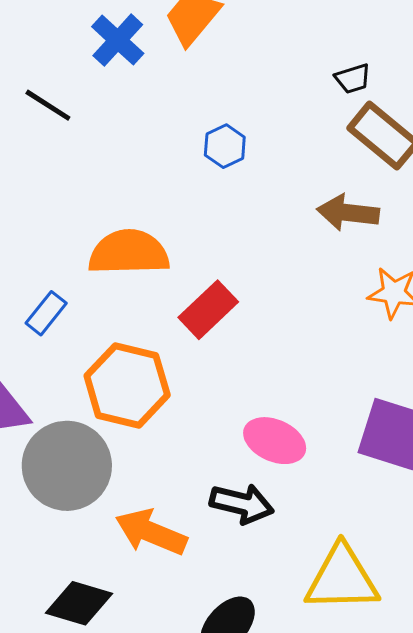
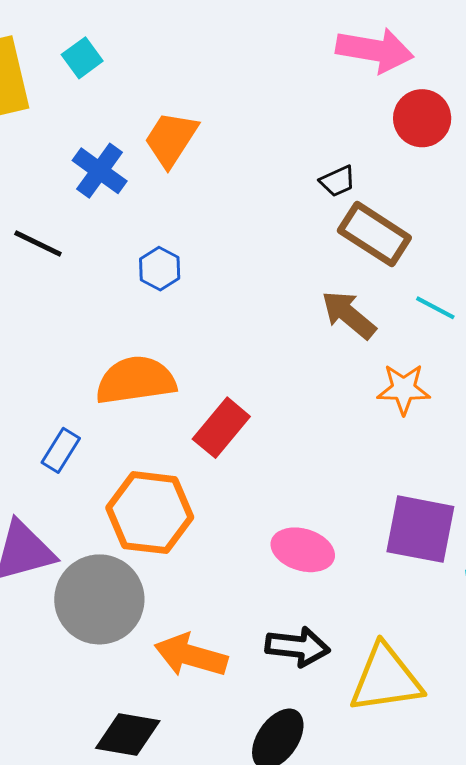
blue hexagon: (225, 146) -> (160, 269), moved
brown arrow: (348, 213) -> (349, 315), turned 40
black arrow: (242, 504) -> (298, 647), moved

